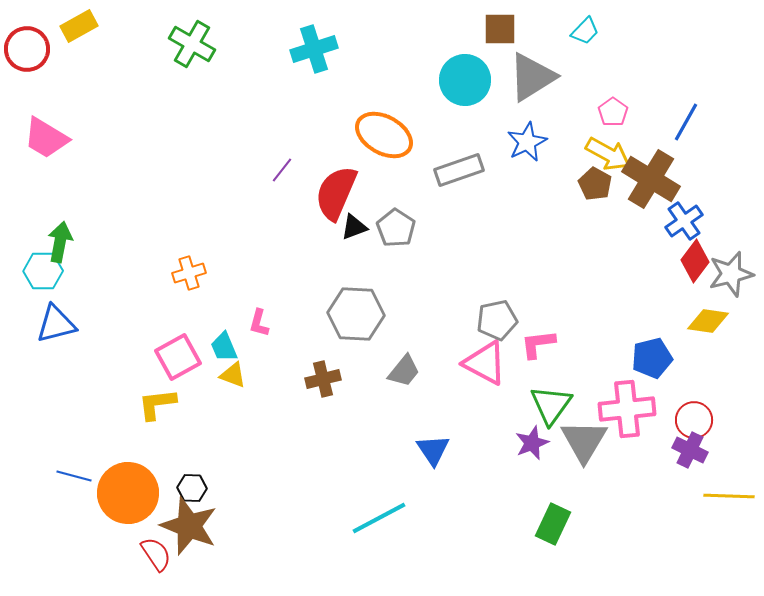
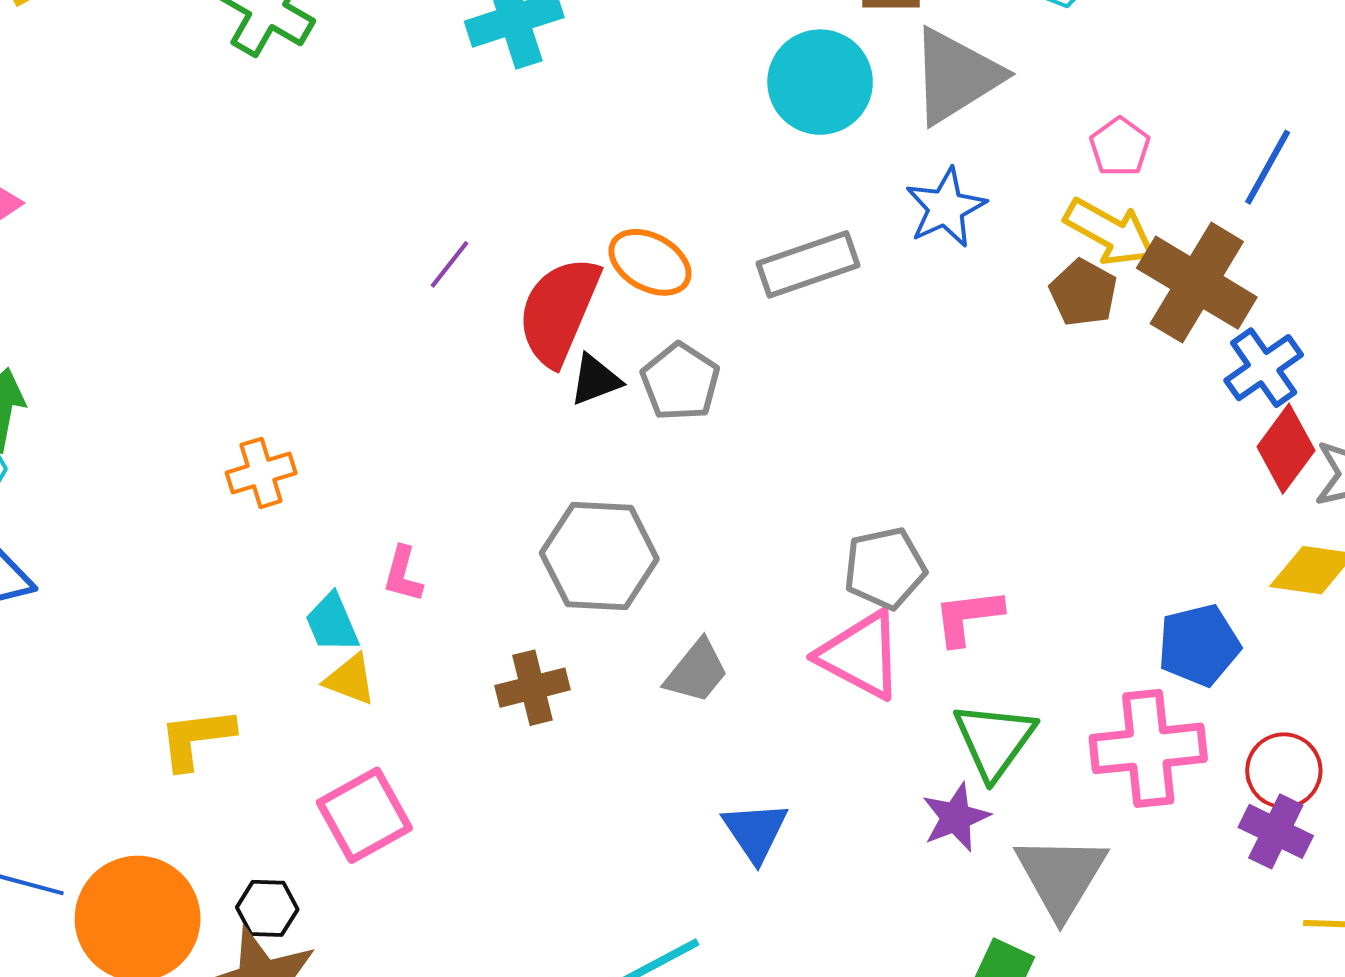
orange ellipse: (384, 135) -> (650, 262), moved, size x0.7
pink square: (178, 357) -> (364, 815), moved
gray triangle: (584, 441) -> (1061, 876), moved

